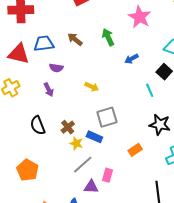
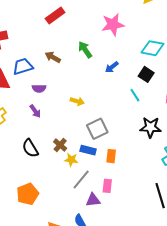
pink star: (140, 17) -> (113, 25), turned -30
orange rectangle: (135, 150) -> (111, 156), moved, turned -40
orange pentagon: (28, 170) -> (28, 194), turned 30

